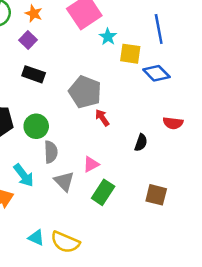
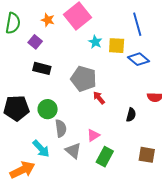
orange star: (34, 14) -> (48, 20), moved
cyan star: (108, 37) -> (95, 42), moved

